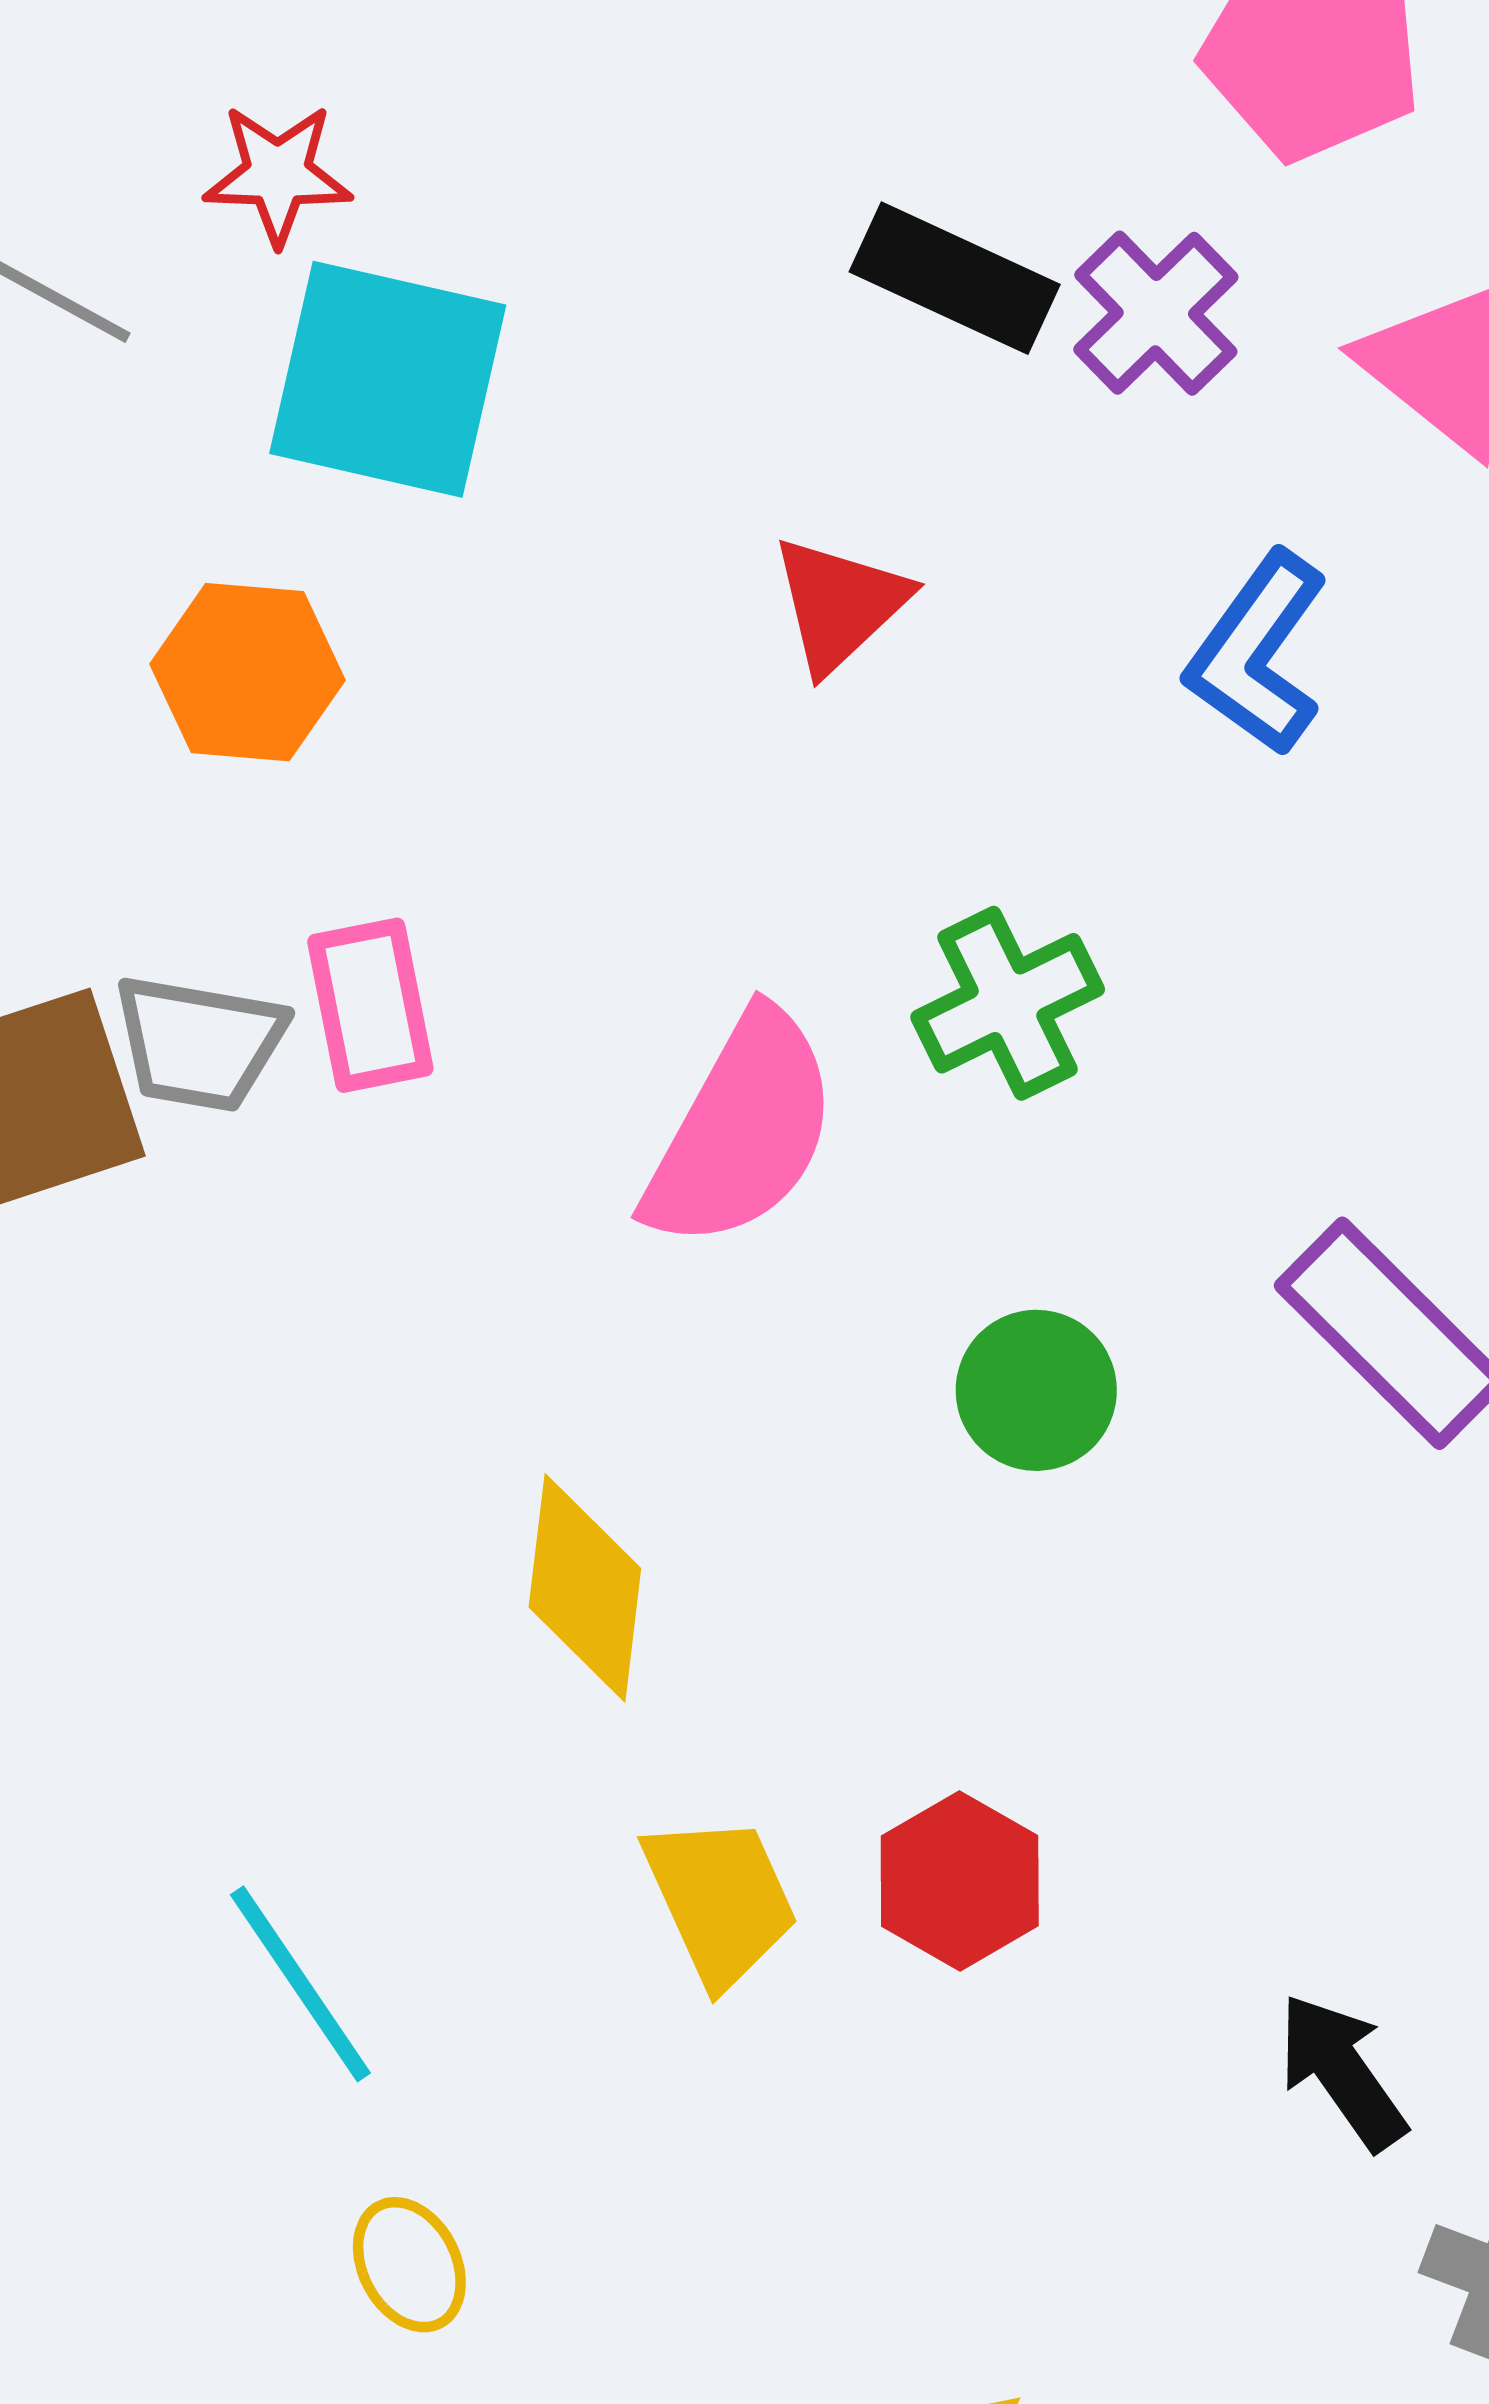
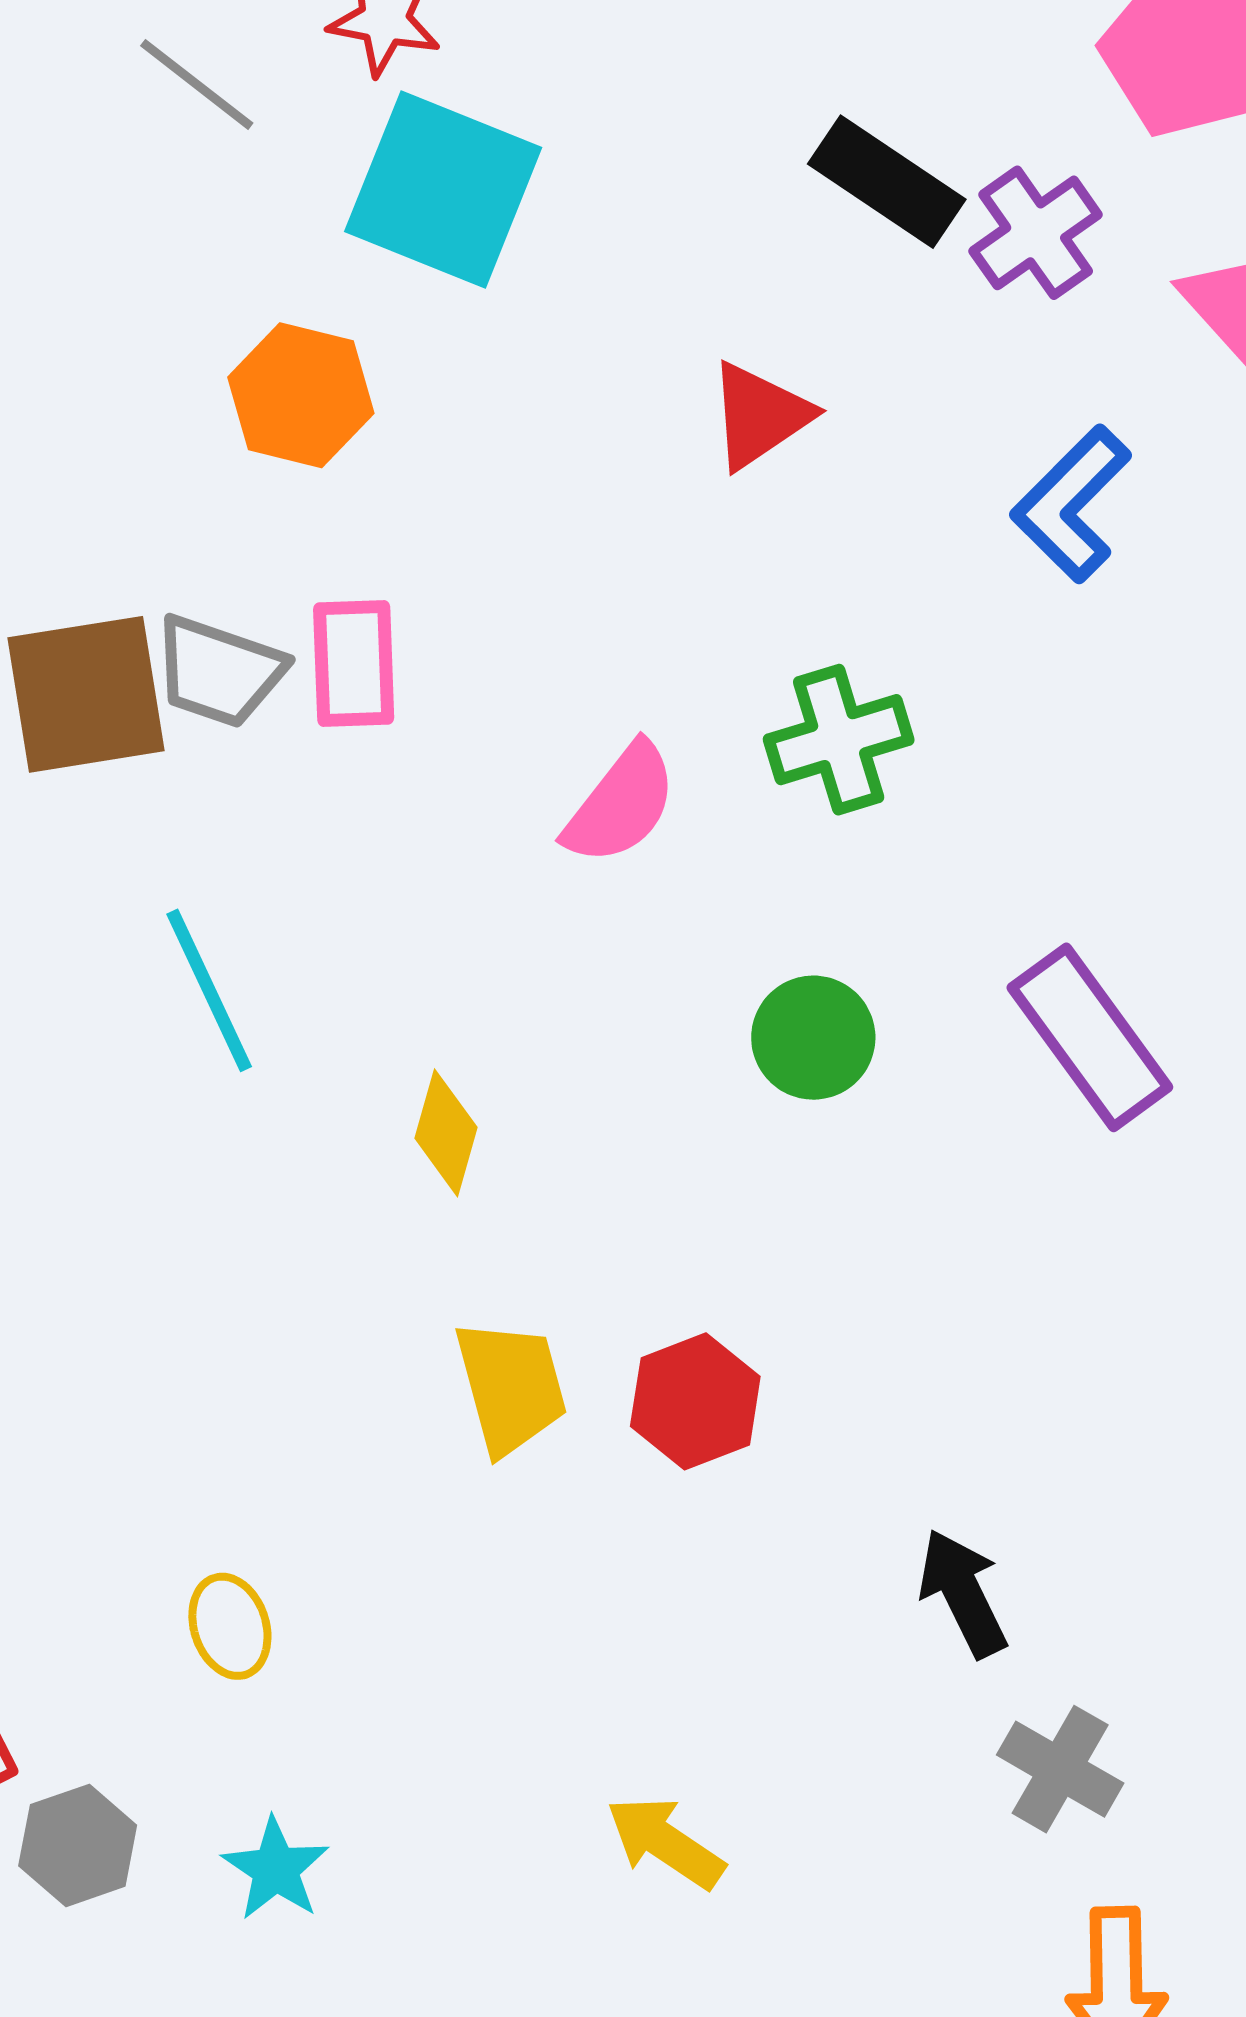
pink semicircle: (741, 1130) -> (621, 804), size x0.7
yellow diamond: (585, 1588) -> (446, 1133), size x0.7
cyan line: (300, 1984) -> (209, 990), moved

